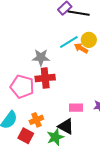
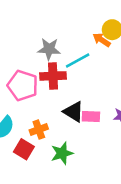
cyan line: (69, 42) -> (78, 60), moved
black triangle: (66, 126) -> (74, 112), moved

